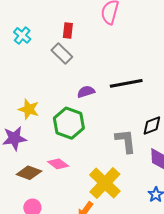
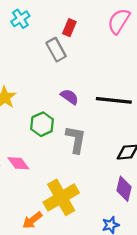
purple semicircle: (86, 92) -> (69, 97), turned 36
green hexagon: (69, 123) -> (42, 124), size x0.7
gray L-shape: (126, 141) -> (76, 139), moved

